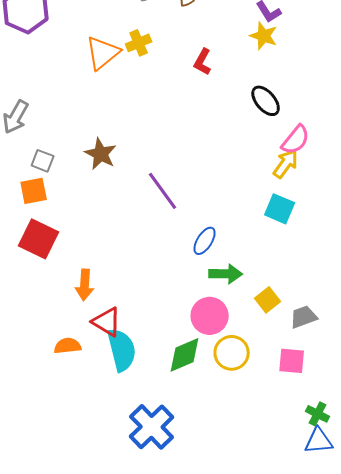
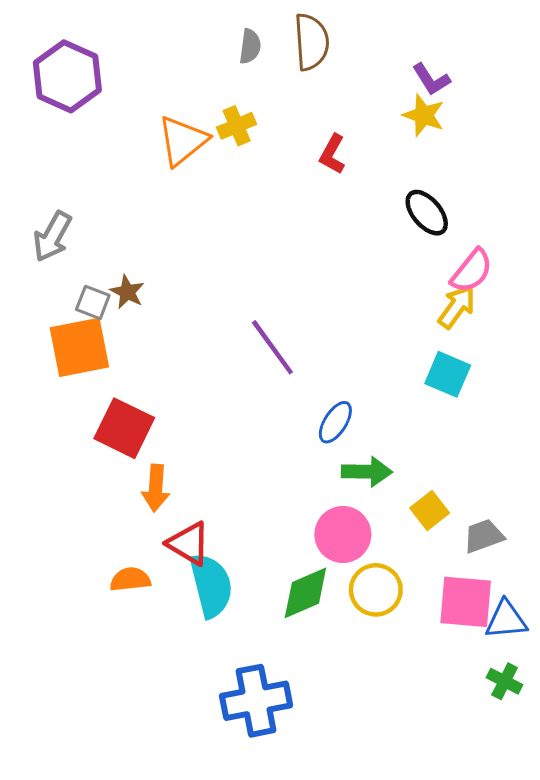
brown star: (101, 154) -> (127, 292), moved, size x0.7
orange square: (34, 191) -> (79, 347), size x1.5
red square: (39, 239) -> (124, 428), moved
pink square: (292, 361) -> (466, 602), size x1.4
blue cross: (152, 427) -> (256, 701), turned 33
blue triangle: (319, 441) -> (506, 620), moved

